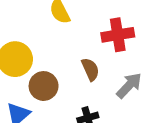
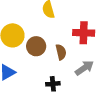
brown circle: (44, 86) -> (36, 46), moved

